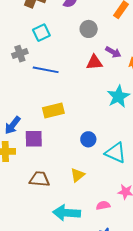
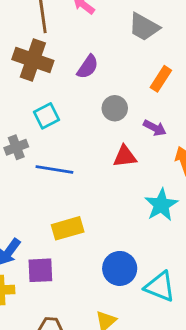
purple arrow: (113, 52) -> (155, 128), moved
blue circle: (88, 139) -> (120, 268), size x1.5

